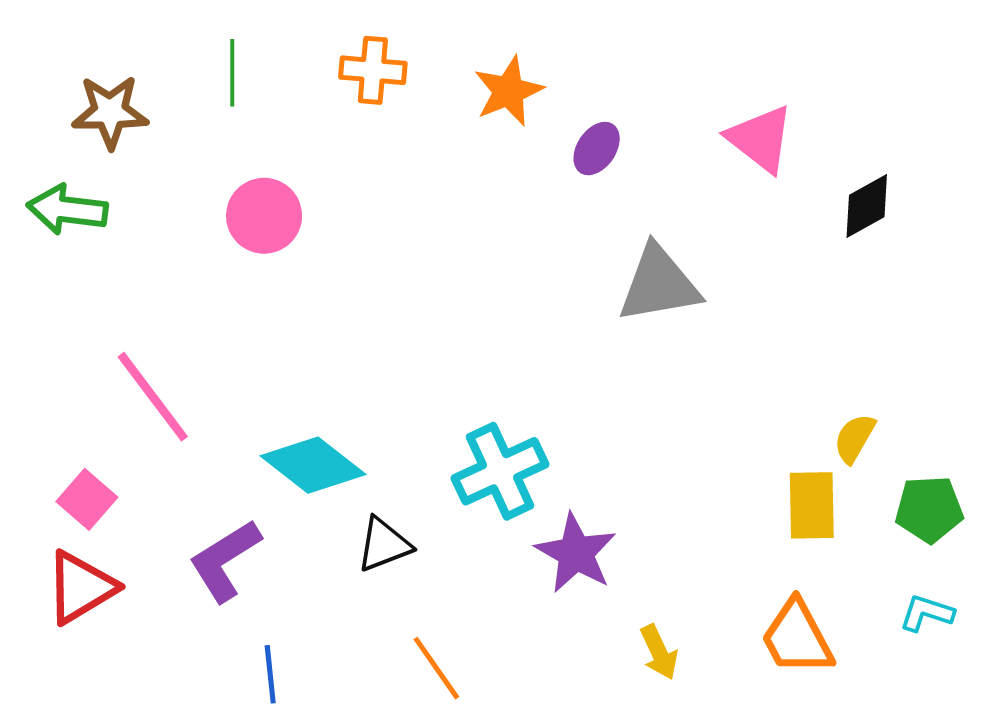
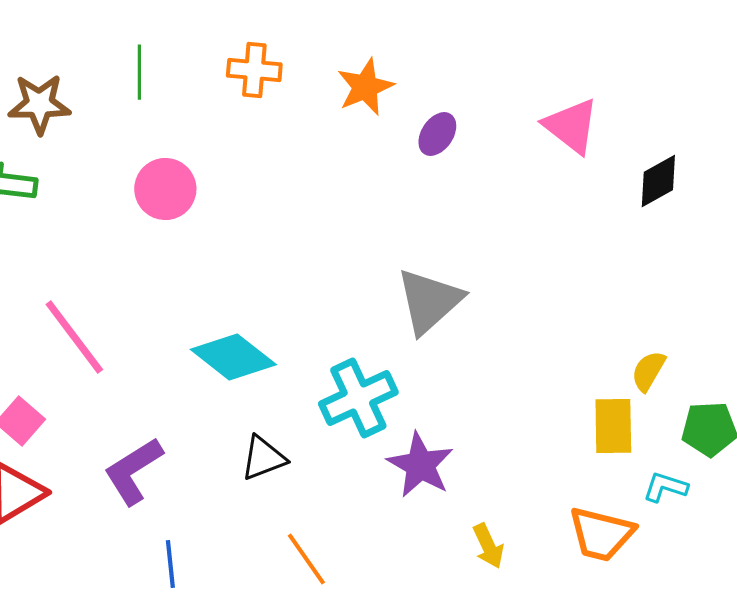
gray triangle: (659, 284) -> (429, 301), moved, turned -32
cyan diamond: (313, 465) -> (233, 357), moved
cyan L-shape: (927, 613) -> (665, 487), moved
orange trapezoid: (797, 638) -> (601, 534), turned -48

